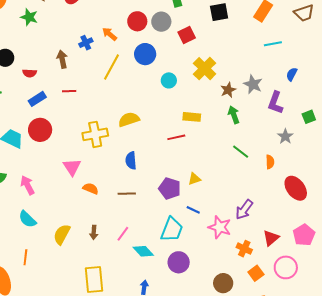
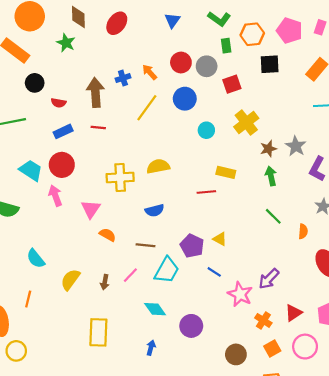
brown arrow: (62, 59) -> (95, 93), size x1.5
blue semicircle: (131, 161) -> (155, 210), turned -108
yellow triangle: (194, 179) -> (220, 239), turned 40
pink arrow: (28, 185) -> (55, 196), moved
cyan trapezoid: (172, 229) -> (167, 270), moved
pink line: (123, 234) -> (130, 275), moved

